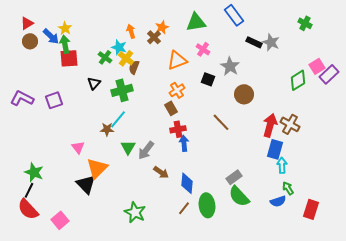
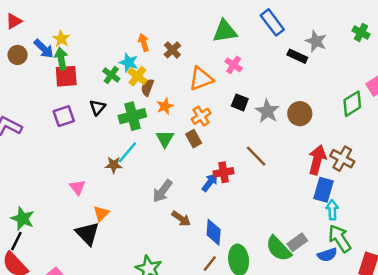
red triangle: (27, 23) -> (14, 21), moved
orange star: (162, 27) -> (165, 106), moved
gray star: (271, 42) -> (316, 41), moved
gray star: (230, 66) -> (267, 111), moved
brown circle: (244, 94) -> (300, 114), moved
purple square: (54, 100) -> (64, 116), moved
red cross: (178, 129) -> (224, 172), moved
blue arrow: (184, 143) -> (210, 182), turned 42
green triangle: (128, 147) -> (165, 139), moved
orange triangle: (97, 168) -> (101, 214), size x0.6
gray rectangle: (234, 177) -> (297, 242), moved
green arrow: (288, 188) -> (340, 239), size x1.6

